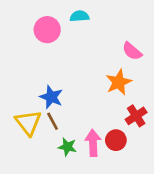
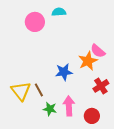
pink semicircle: (132, 51) -> (98, 51), moved
blue star: (51, 97) -> (64, 72), moved, turned -30
red circle: (116, 140) -> (92, 116), moved

